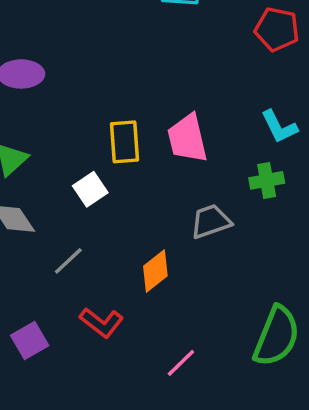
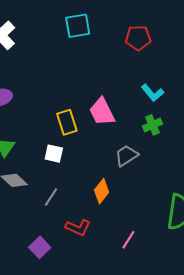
white square: (90, 189) -> (54, 154), turned -30

